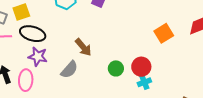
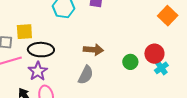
yellow square: (21, 12) -> (24, 32), turned 30
brown arrow: (83, 47) -> (93, 50), turned -30
purple star: (38, 56) -> (38, 71), moved, turned -30

